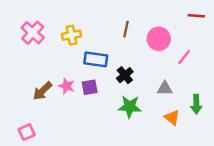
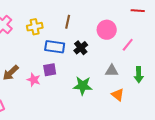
brown line: (126, 29) -> (68, 22), moved
black cross: (125, 75) -> (81, 48), moved
pink star: (67, 86) -> (34, 80), moved
green arrow: (196, 104) -> (139, 75), moved

